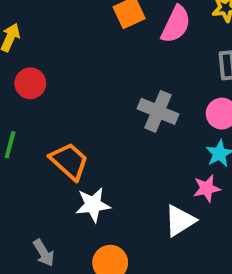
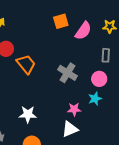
orange trapezoid: (69, 161) -> (26, 64), moved
pink star: (207, 188) -> (74, 109), moved

